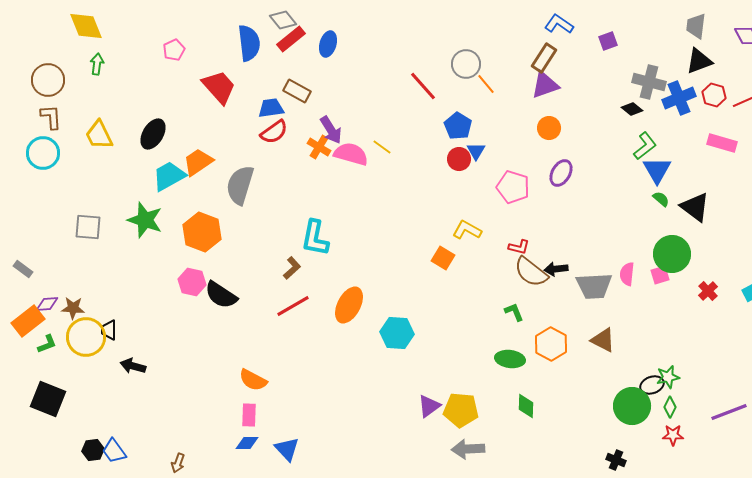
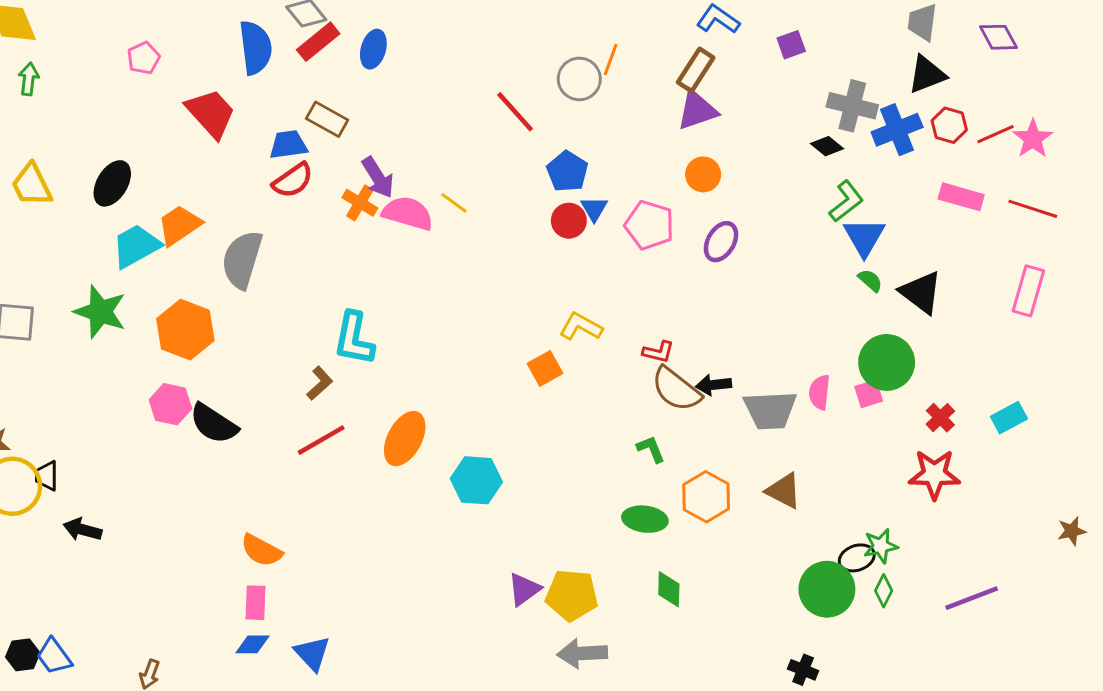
orange line: (486, 84) -> (611, 60), moved, turned 60
pink pentagon: (513, 187) -> (649, 225), moved
orange square: (443, 258) -> (545, 368), turned 30
red star: (673, 435) -> (934, 474), moved, size x1.6

